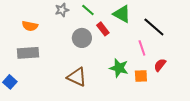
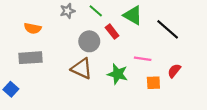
pink line: (142, 48) -> (143, 59), moved, turned -63
green star: (119, 68) -> (118, 74), moved
brown triangle: (77, 77) -> (82, 69), moved

